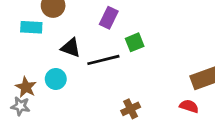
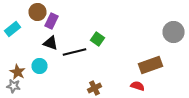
purple rectangle: (109, 18) -> (52, 21), moved
cyan rectangle: (31, 27) -> (12, 29), moved, turned -42
green square: (135, 42) -> (98, 39), turned -32

